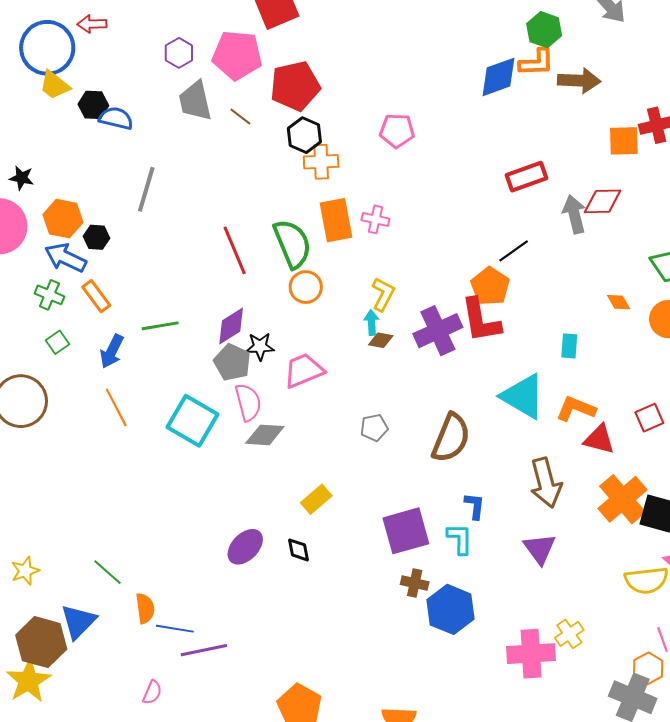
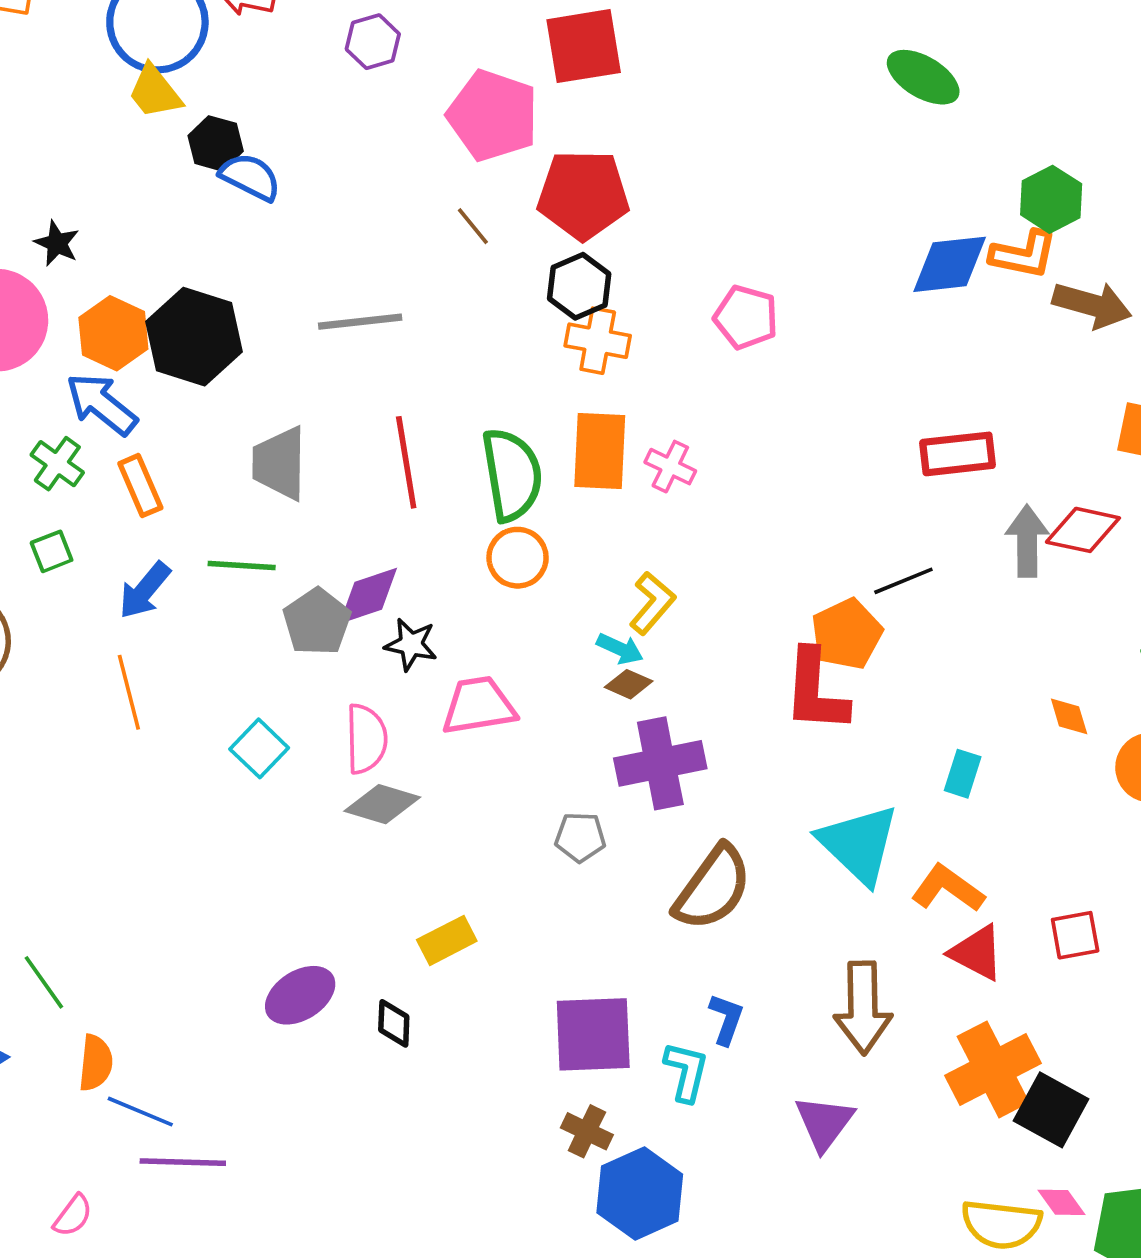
purple hexagon: (179, 53) -> (373, 42), moved
gray trapezoid: (195, 101) -> (279, 463), moved
gray line: (146, 189) -> (360, 322), moved, turned 54
black hexagon: (97, 237) -> (194, 337), moved, size x2.0
cyan arrow: (372, 323) -> (620, 649), turned 105
purple cross: (438, 331) -> (660, 763), moved
gray pentagon: (232, 362) -> (317, 622), moved
cyan square: (192, 421) -> (259, 748), size x0.6

